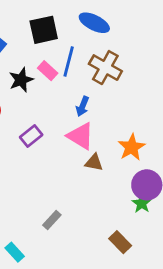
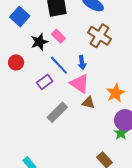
blue line: (69, 62) -> (59, 65), moved, turned -60
blue arrow: (83, 106) -> (82, 63), turned -32
gray rectangle: (52, 220) -> (57, 112), moved, size x1.5

